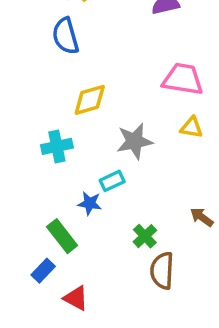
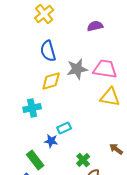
blue semicircle: (66, 36) -> (48, 51), moved
yellow triangle: (191, 127) -> (110, 97), size x1.5
gray star: (135, 141) -> (77, 69), moved

